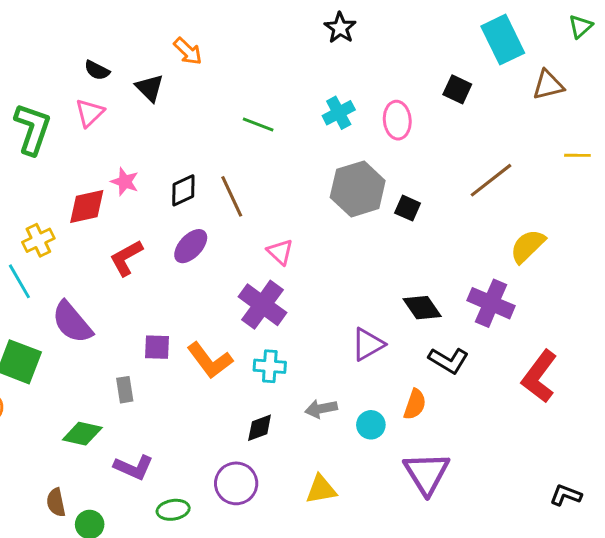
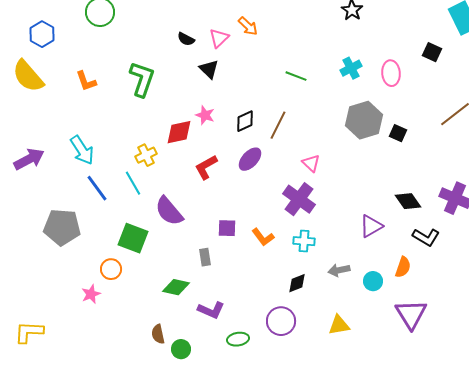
black triangle: (150, 88) -> (209, 69), moved
pink triangle: (90, 113) -> (219, 38), moved
brown line: (232, 196) -> (278, 125), turned 52
orange L-shape: (210, 360) -> (263, 237), size x0.7

